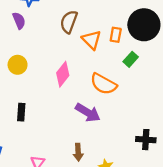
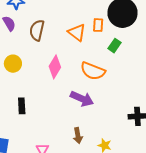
brown semicircle: (69, 22) -> (37, 30), moved

